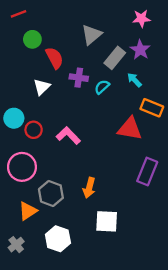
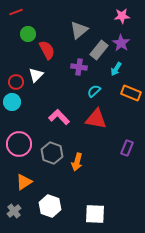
purple cross: (79, 78) -> (79, 67), moved
cyan arrow: (134, 80) -> (116, 69), turned -104
cyan semicircle: (102, 87) -> (94, 91), moved
red triangle: (130, 129) -> (96, 119), moved
red circle: (34, 130) -> (16, 82), moved
purple rectangle: (147, 172) -> (127, 148), size x0.7
gray hexagon: (51, 194) -> (52, 153), moved
white square: (107, 221) -> (95, 214), moved

